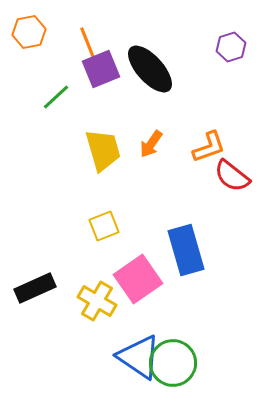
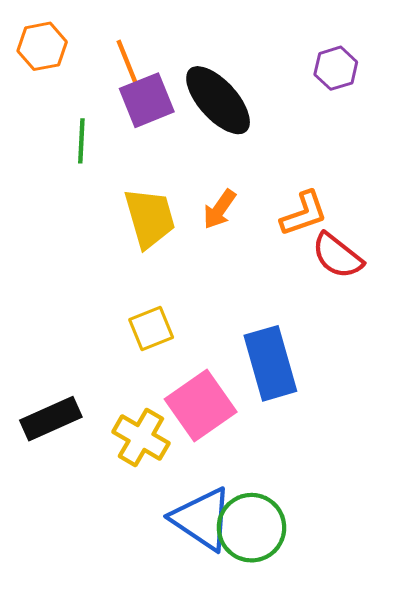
green line: (56, 97) -> (81, 141), turned -44

